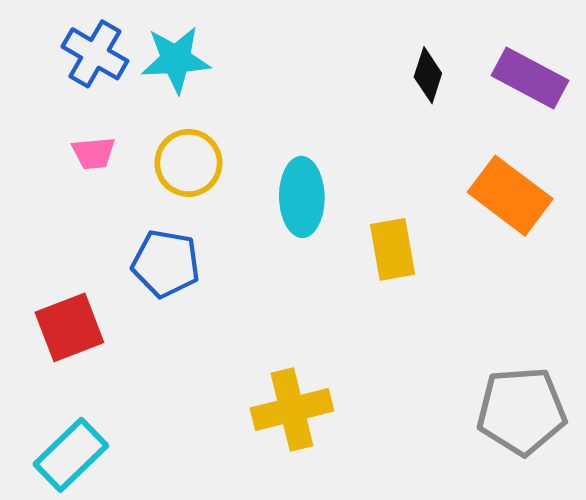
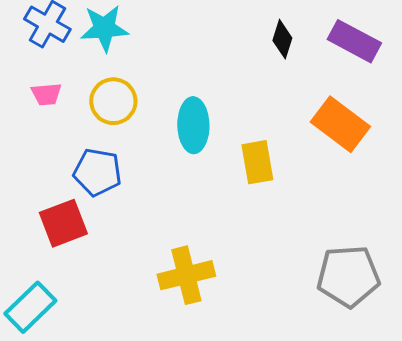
red square: (69, 327) -> (63, 223), moved

